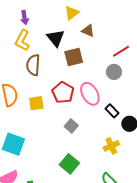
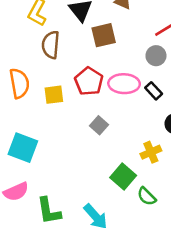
pink ellipse: (90, 94) -> (124, 84), turned -60
black rectangle: (112, 111) -> (154, 91), moved
green square: (69, 164) -> (123, 177), moved

